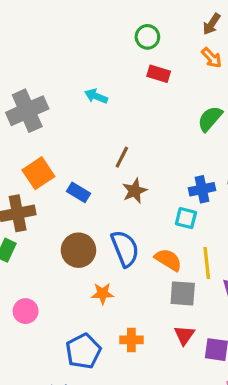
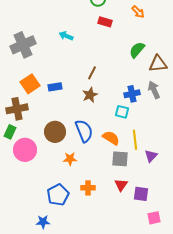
brown line: (122, 157) -> (92, 73), moved
blue rectangle: (78, 192) -> (55, 87), moved, turned -40
pink circle: (26, 311) -> (25, 150), moved, size x1.5

